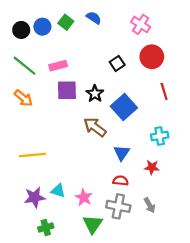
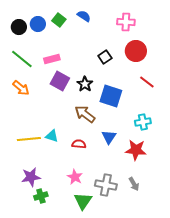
pink cross: (141, 24) -> (126, 22), turned -30
purple square: (67, 90) -> (60, 81), turned 30
red line: (164, 91) -> (147, 82), turned -35
blue square: (124, 107) -> (111, 96), turned -30
red star: (152, 167) -> (136, 150), size x1.5
red semicircle: (121, 181) -> (79, 144), moved
cyan triangle: (58, 191) -> (52, 136), moved
green cross: (46, 228) -> (41, 196), moved

